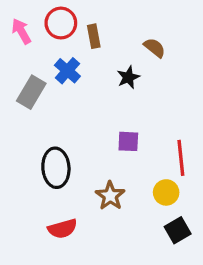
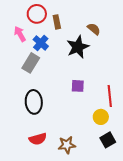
pink arrow: (21, 31) -> (20, 34), moved
black star: (128, 77) -> (78, 47), size x1.6
gray rectangle: (31, 92) -> (31, 63), moved
brown star: (110, 196) -> (67, 145), moved, turned 30

